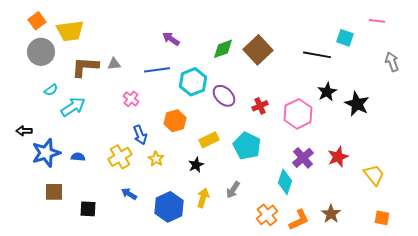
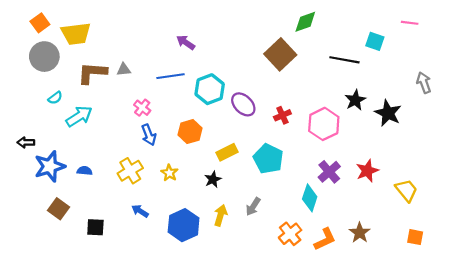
green diamond: (223, 49) -> (305, 22), moved
gray arrow: (392, 62) -> (424, 83), moved
blue arrow: (140, 135) -> (149, 135), moved
brown square: (54, 192) -> (58, 209), turned 36

